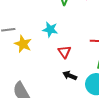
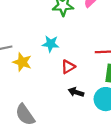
red triangle: (64, 52) -> (68, 67), turned 40

